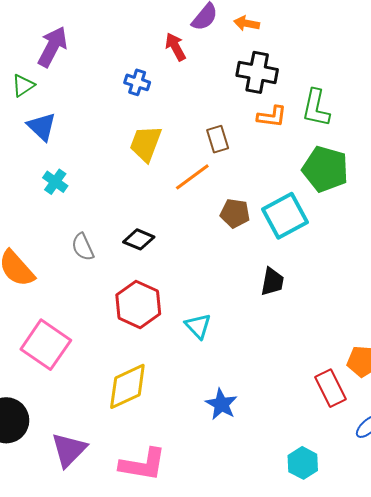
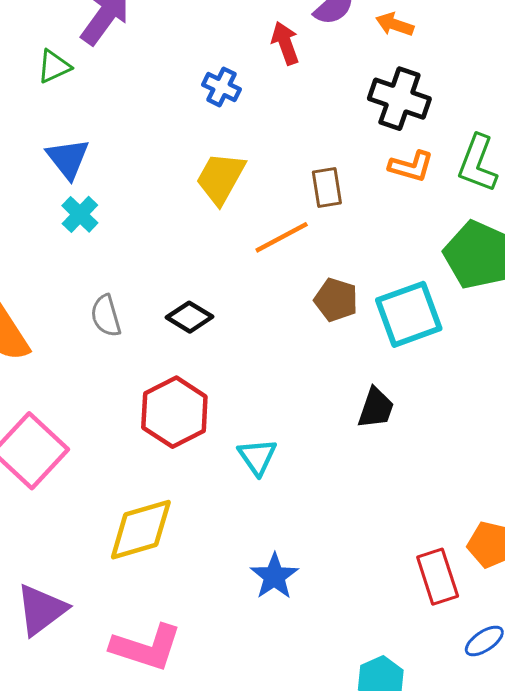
blue triangle: (42, 127) -> (68, 158), moved

